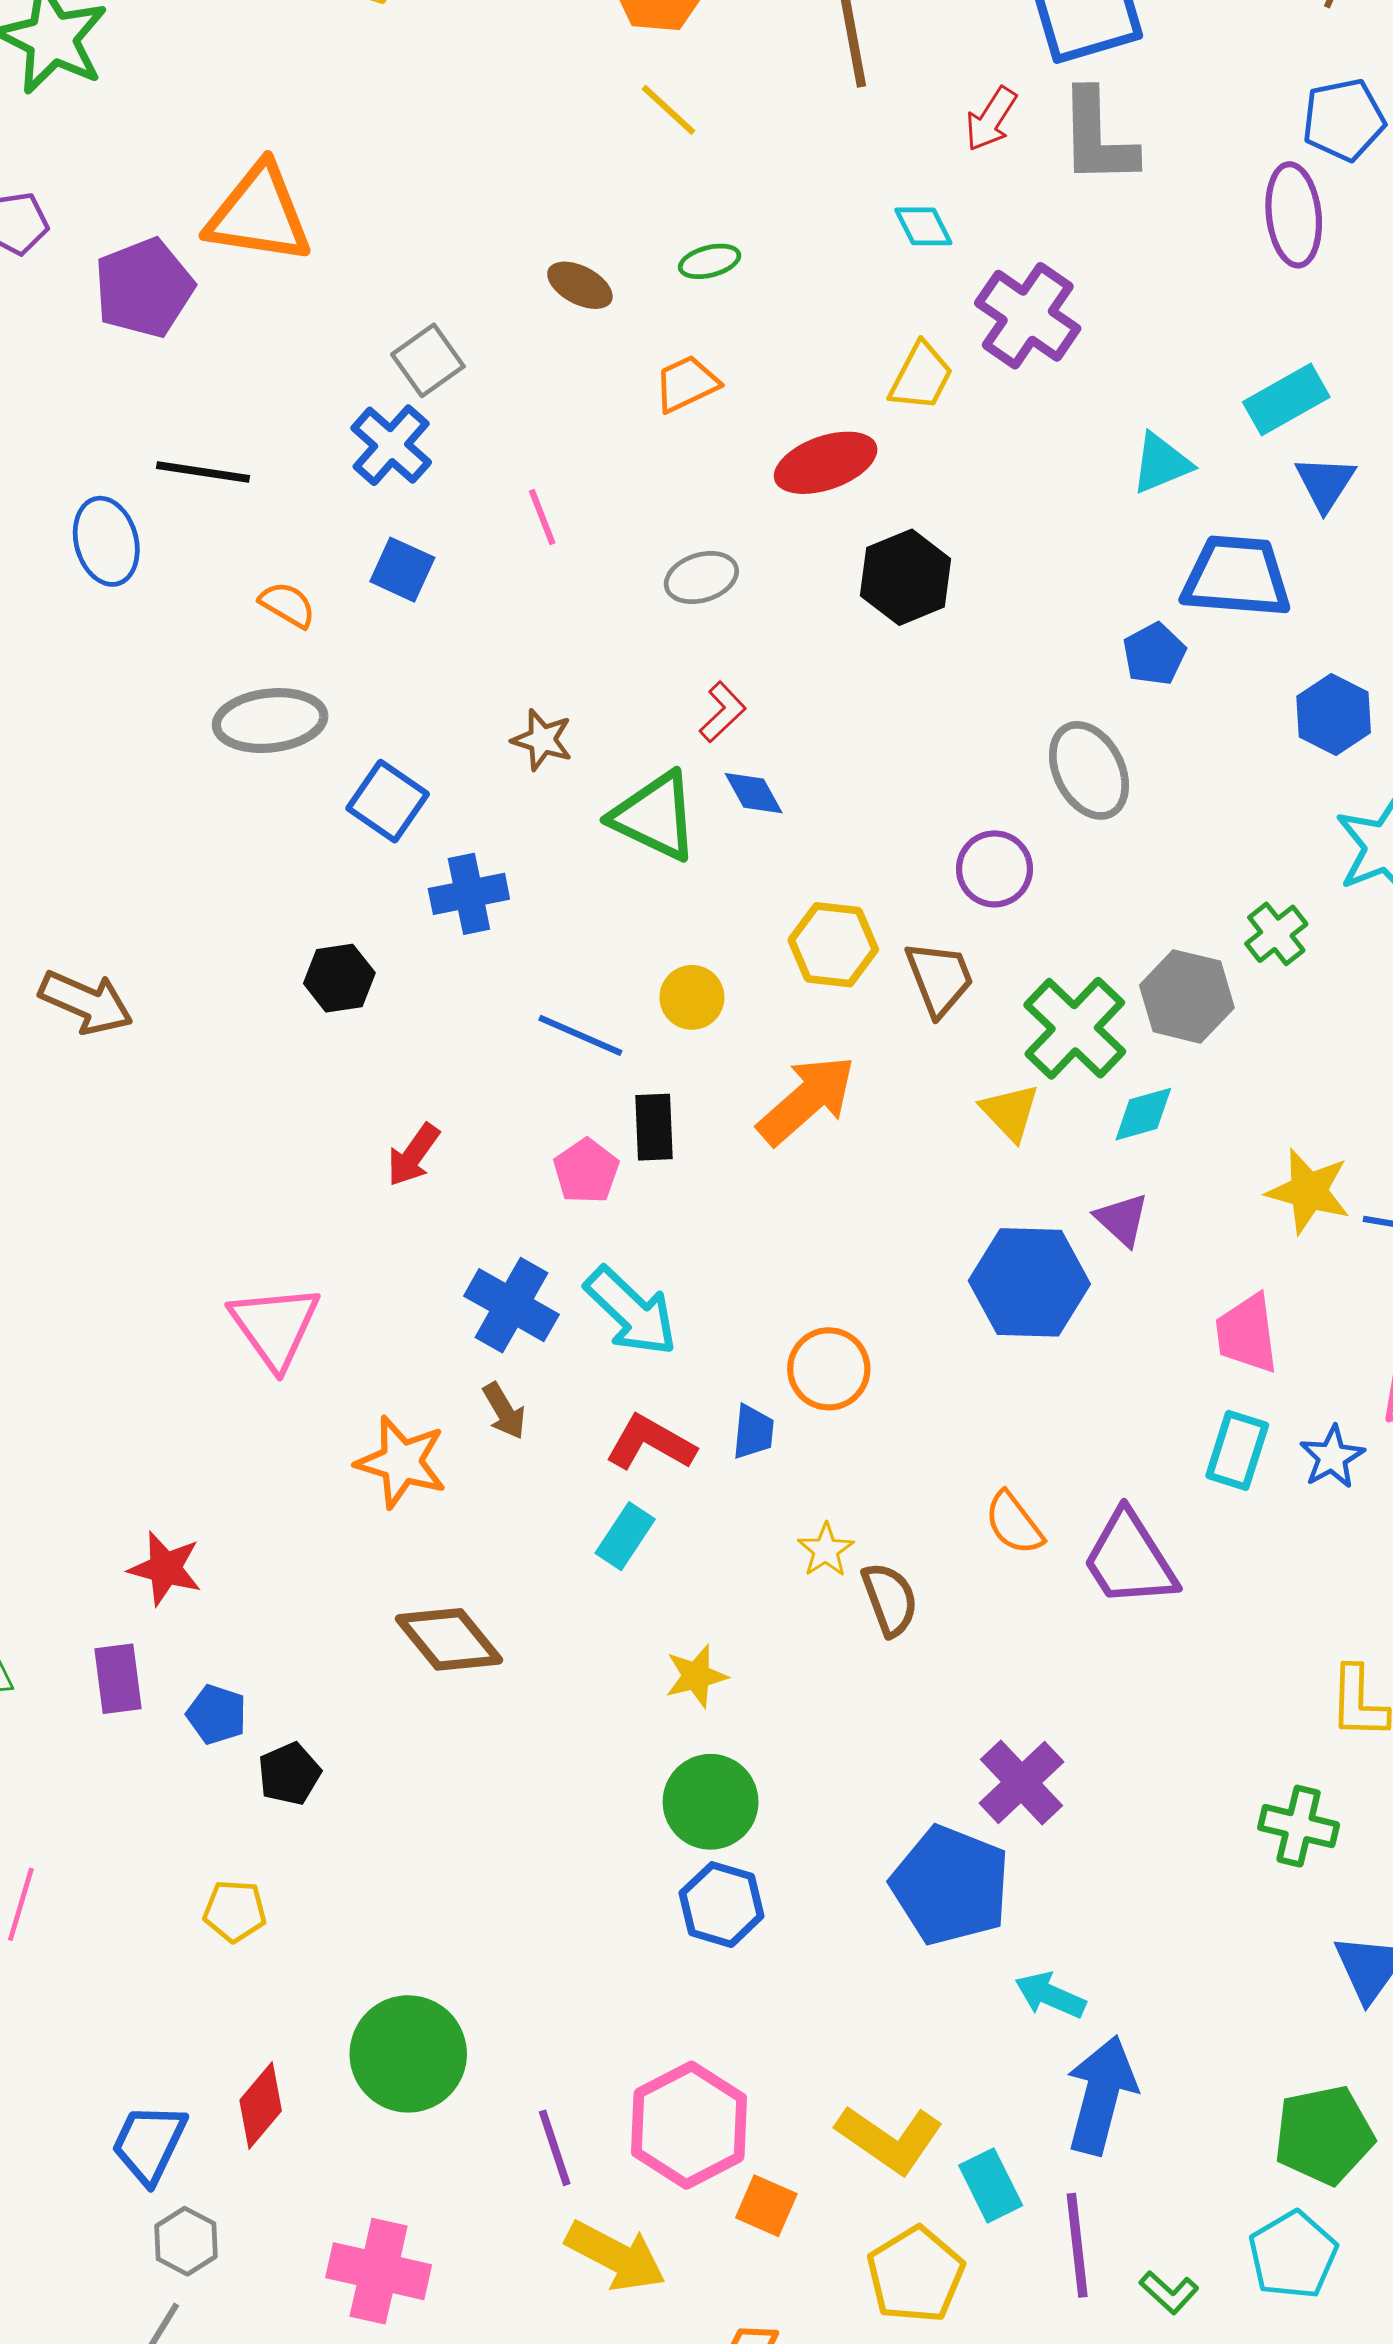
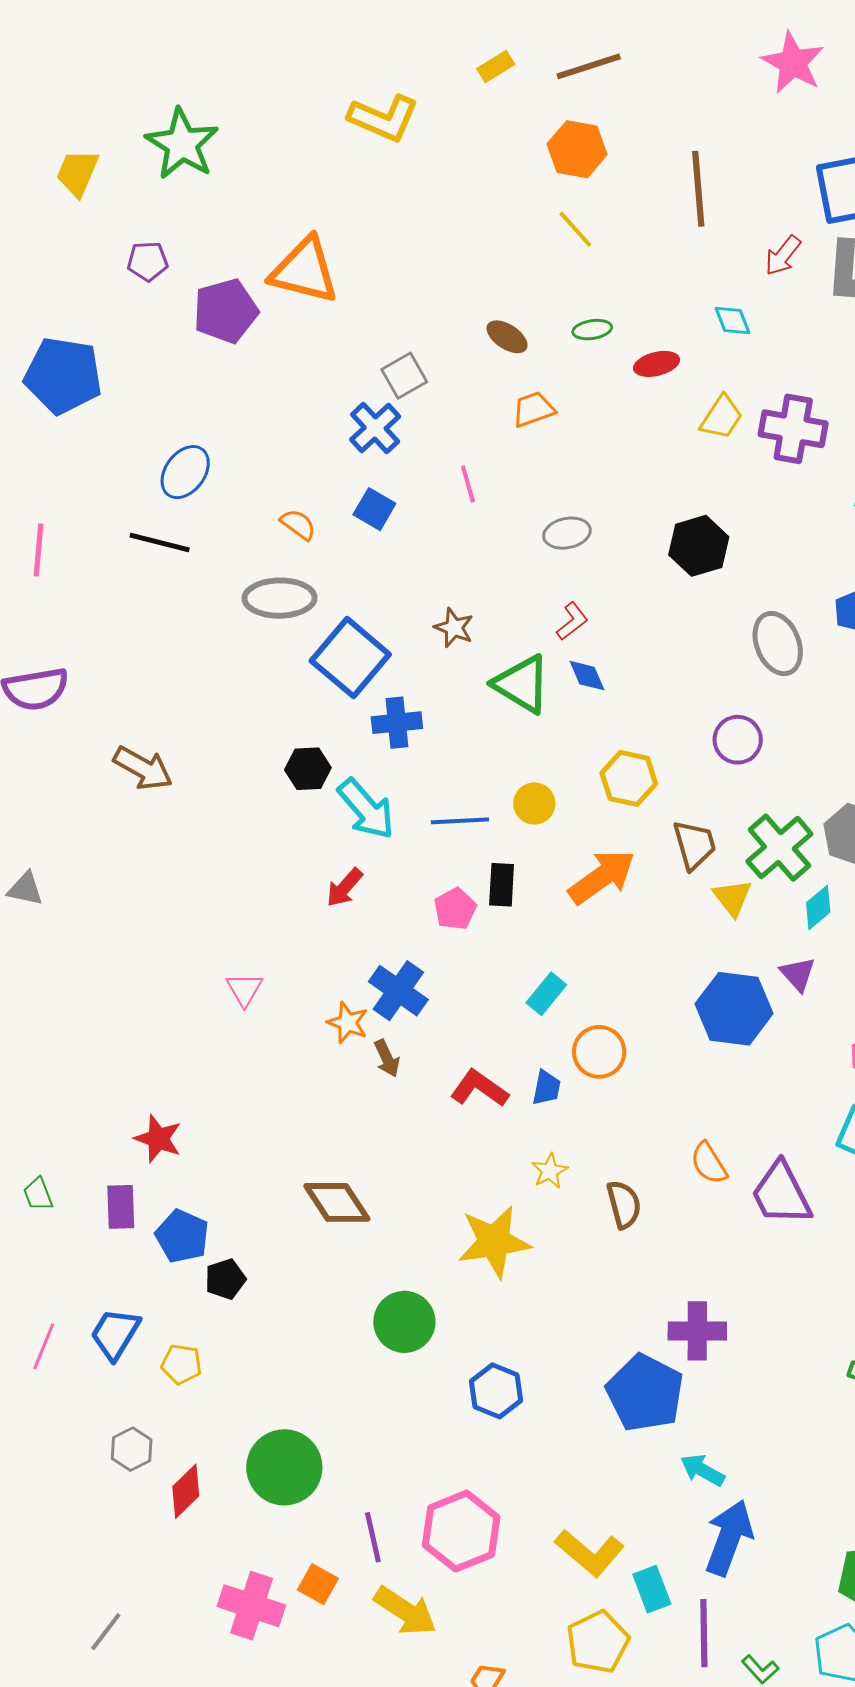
purple cross: (1028, 316) -> (793, 429), moved, turned -30
orange trapezoid: (686, 384) -> (534, 409), moved
red ellipse: (826, 463) -> (657, 364), moved, size x0.7
black line: (203, 472) -> (160, 543), moved
blue ellipse: (106, 541) -> (185, 472), turned 46
gray ellipse: (1089, 770) -> (778, 644), moved
blue square: (388, 801) -> (350, 658), size x1.5
brown trapezoid: (939, 978) -> (694, 845), moved
blue line: (580, 1035) -> (460, 821), turned -32
cyan diamond: (1143, 1114) -> (818, 907), turned -30
cyan arrow: (631, 1311) -> (366, 809), moved
pink triangle: (275, 1326) -> (244, 989), size x0.6
orange star: (401, 1462) -> (348, 1023), moved, size x0.7
cyan rectangle: (625, 1536) -> (546, 994), moved
yellow star: (826, 1550) -> (550, 1171), moved
yellow star: (696, 1676) -> (494, 1242), size x1.8
blue pentagon: (217, 1714) -> (182, 1236), size x1.4
purple cross: (1021, 1782) -> (697, 1331), turned 38
green circle: (711, 1802) -> (404, 1322), moved
blue trapezoid: (149, 2143) -> (115, 1334), moved
orange square: (766, 2206) -> (318, 1584), moved
gray hexagon: (186, 2241) -> (132, 1449), moved

